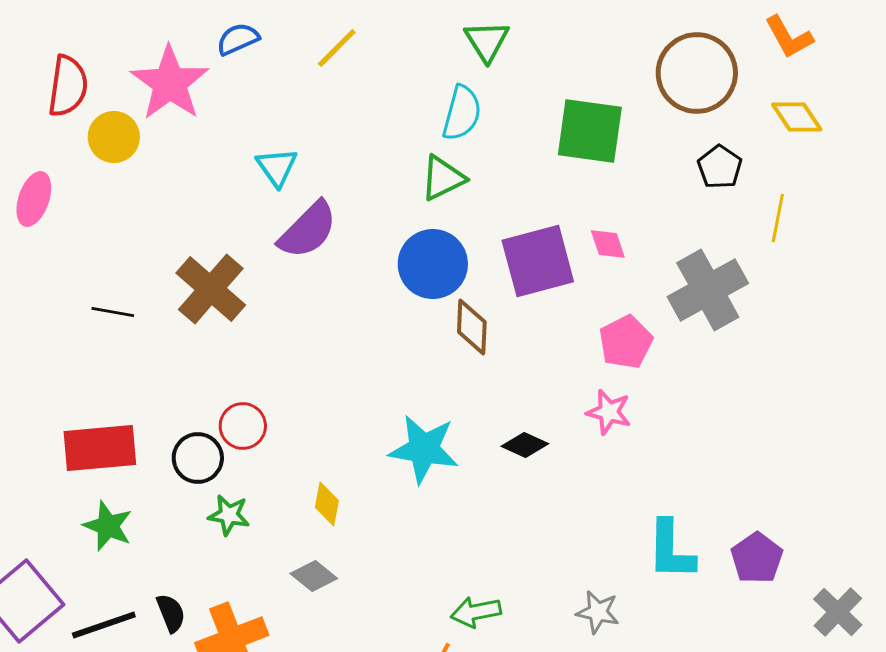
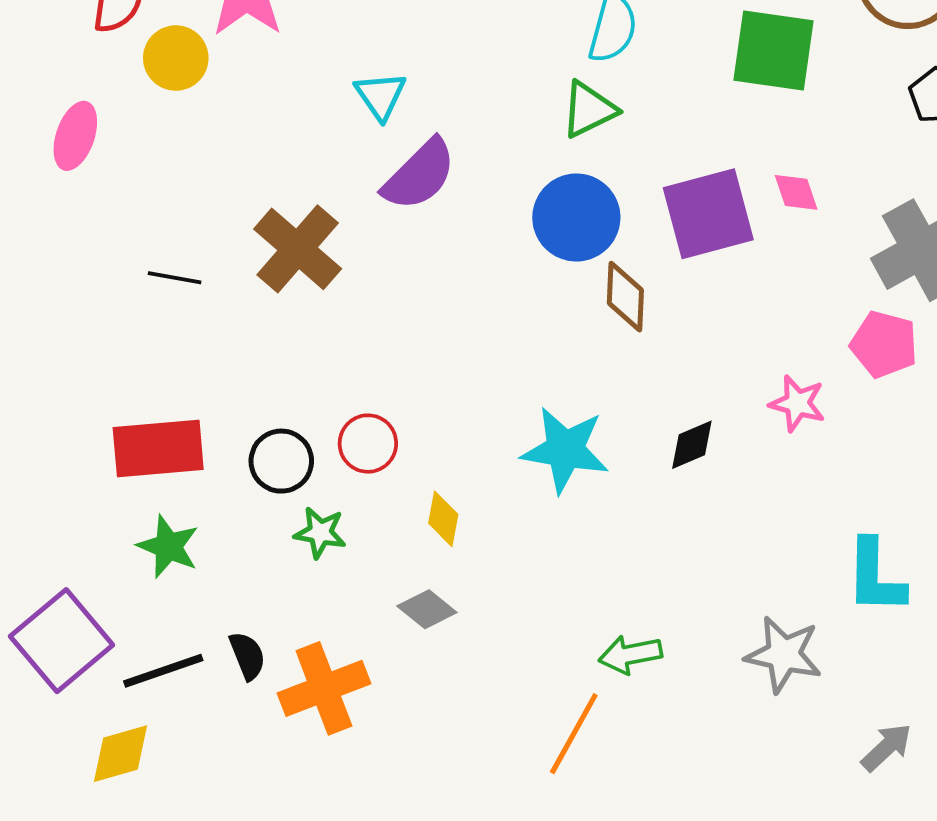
pink pentagon: (626, 342) -> (884, 344), moved, turned -30
red circle: (243, 426) -> (368, 444), moved
black diamond: (525, 445) -> (692, 445), turned -48
gray star: (598, 612) -> (784, 654), size x1.4

